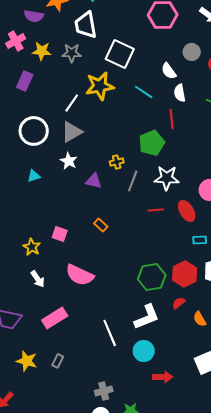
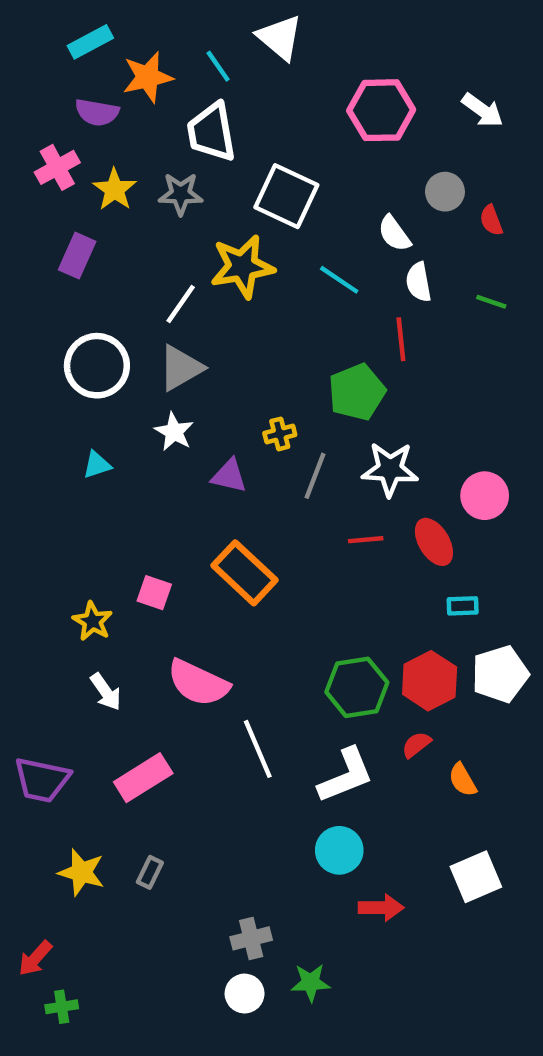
yellow star: (42, 51) -> (115, 189), turned 30
orange rectangle: (101, 225) -> (245, 573), size x2.0
white line: (110, 333) -> (258, 749), moved

